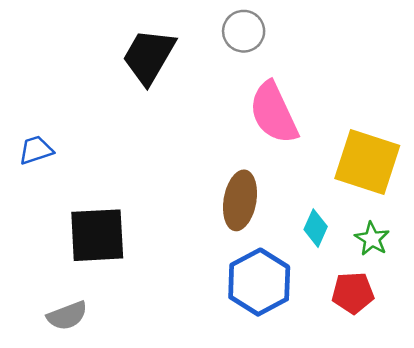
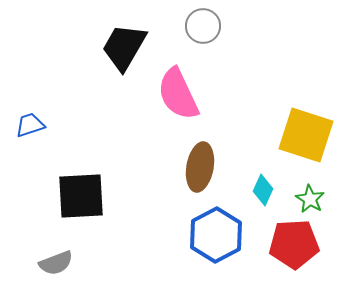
pink semicircle: (274, 113) -> (178, 94), moved
red pentagon: (353, 293) -> (294, 244), size x1.4

